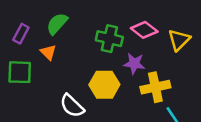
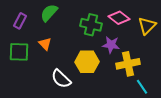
orange triangle: (48, 52) -> (45, 44), moved

